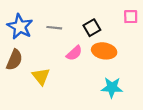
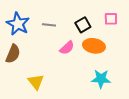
pink square: (131, 17) -> (111, 19), moved
yellow triangle: (41, 76) -> (36, 82), moved

